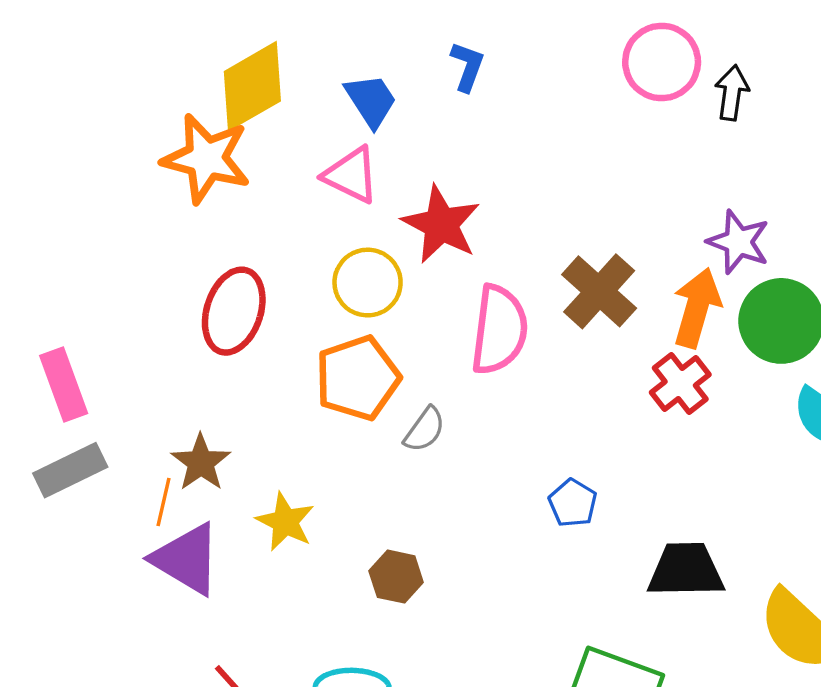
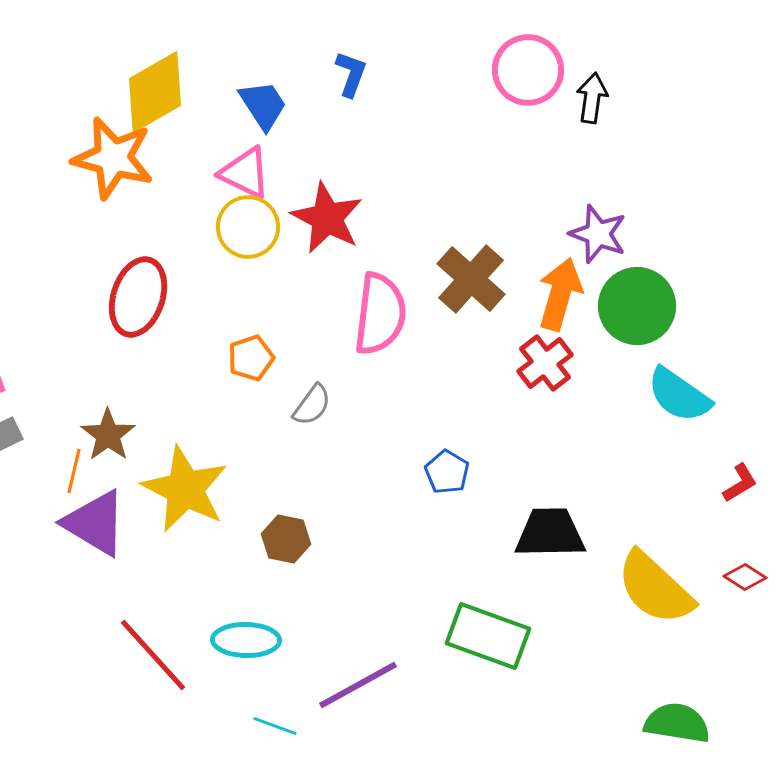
yellow circle: (368, 283) -> (248, 227), moved
orange pentagon: (358, 378) -> (251, 358), size x0.6
yellow star: (285, 522) -> (185, 489), size x1.6

